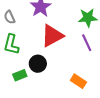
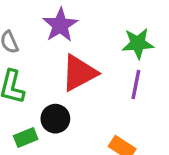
purple line: (87, 43) -> (136, 85), turned 36

